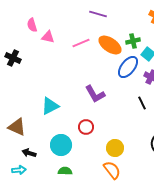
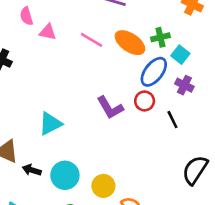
pink line: (81, 43) -> (91, 40), turned 54
red circle: (86, 127) -> (145, 101), moved
yellow circle: (115, 148) -> (103, 186), moved
black arrow: (29, 153) -> (32, 170), moved

